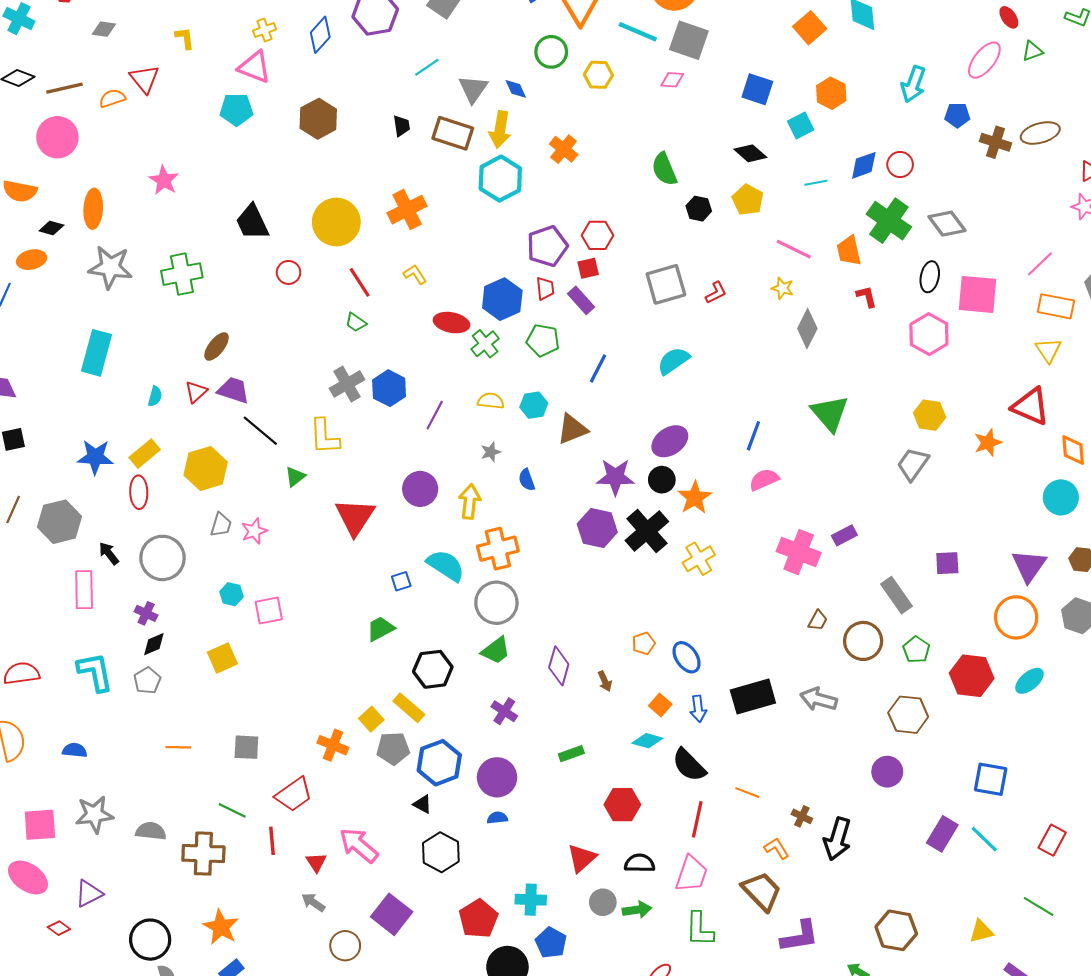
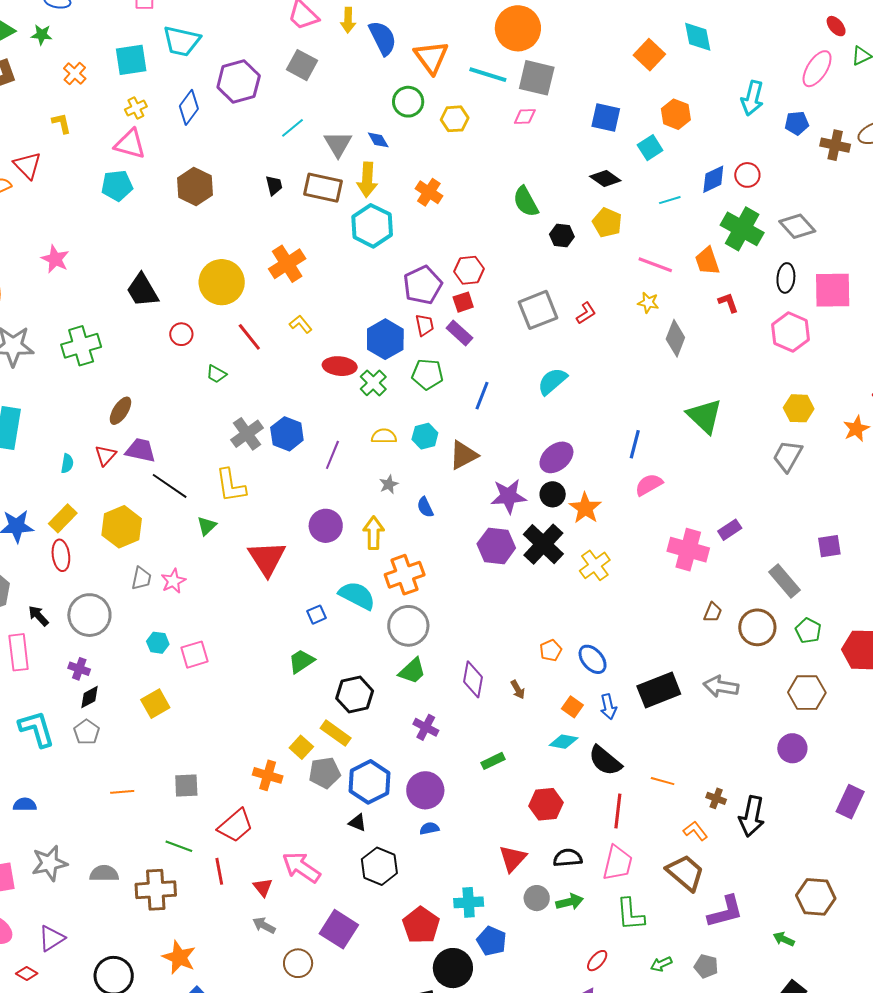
green trapezoid: (356, 322) -> (216, 374), moved

